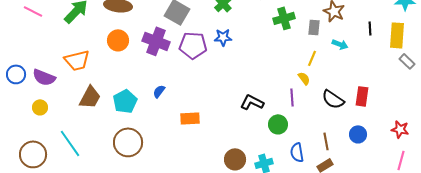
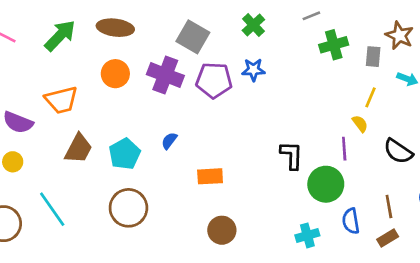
black L-shape: (252, 102) -> (292, 155), turned 65
green circle: (278, 124) -> (326, 184), size x1.4
brown circle: (235, 159) -> (222, 230), moved

